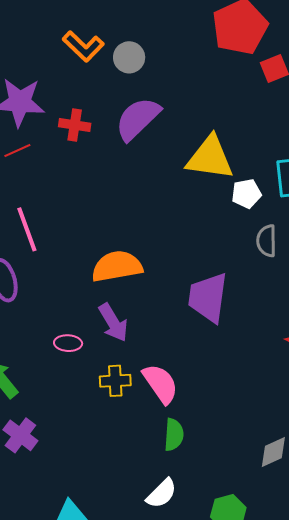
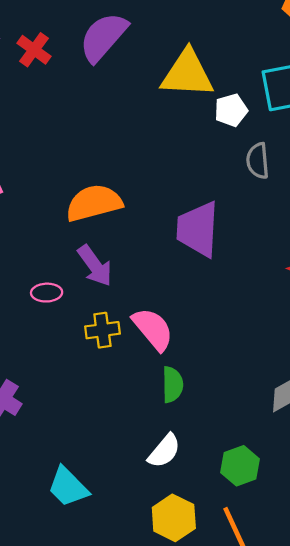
red cross: (75, 125) -> (34, 50), turned 32

